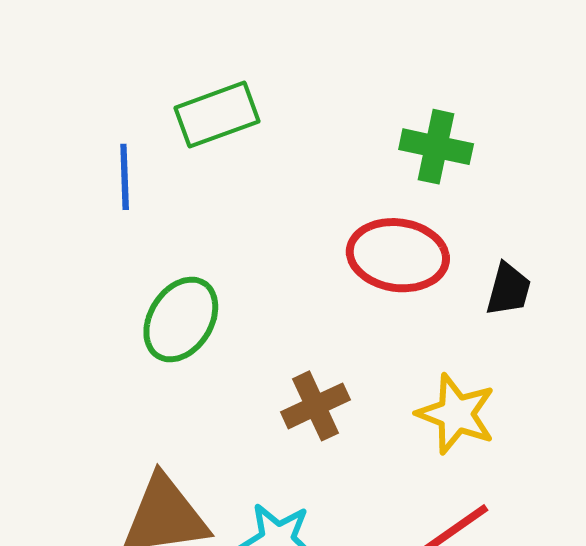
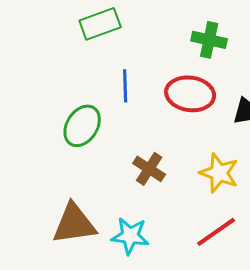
blue line: (125, 177) -> (125, 86), moved
brown cross: (315, 406) -> (149, 169), turned -32

